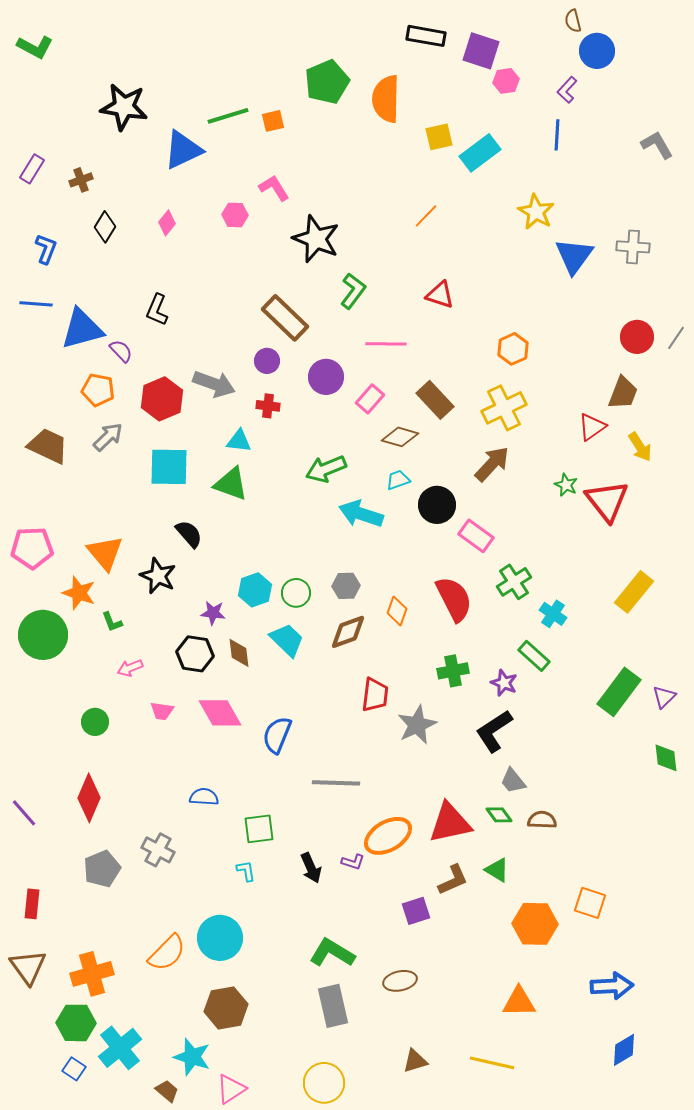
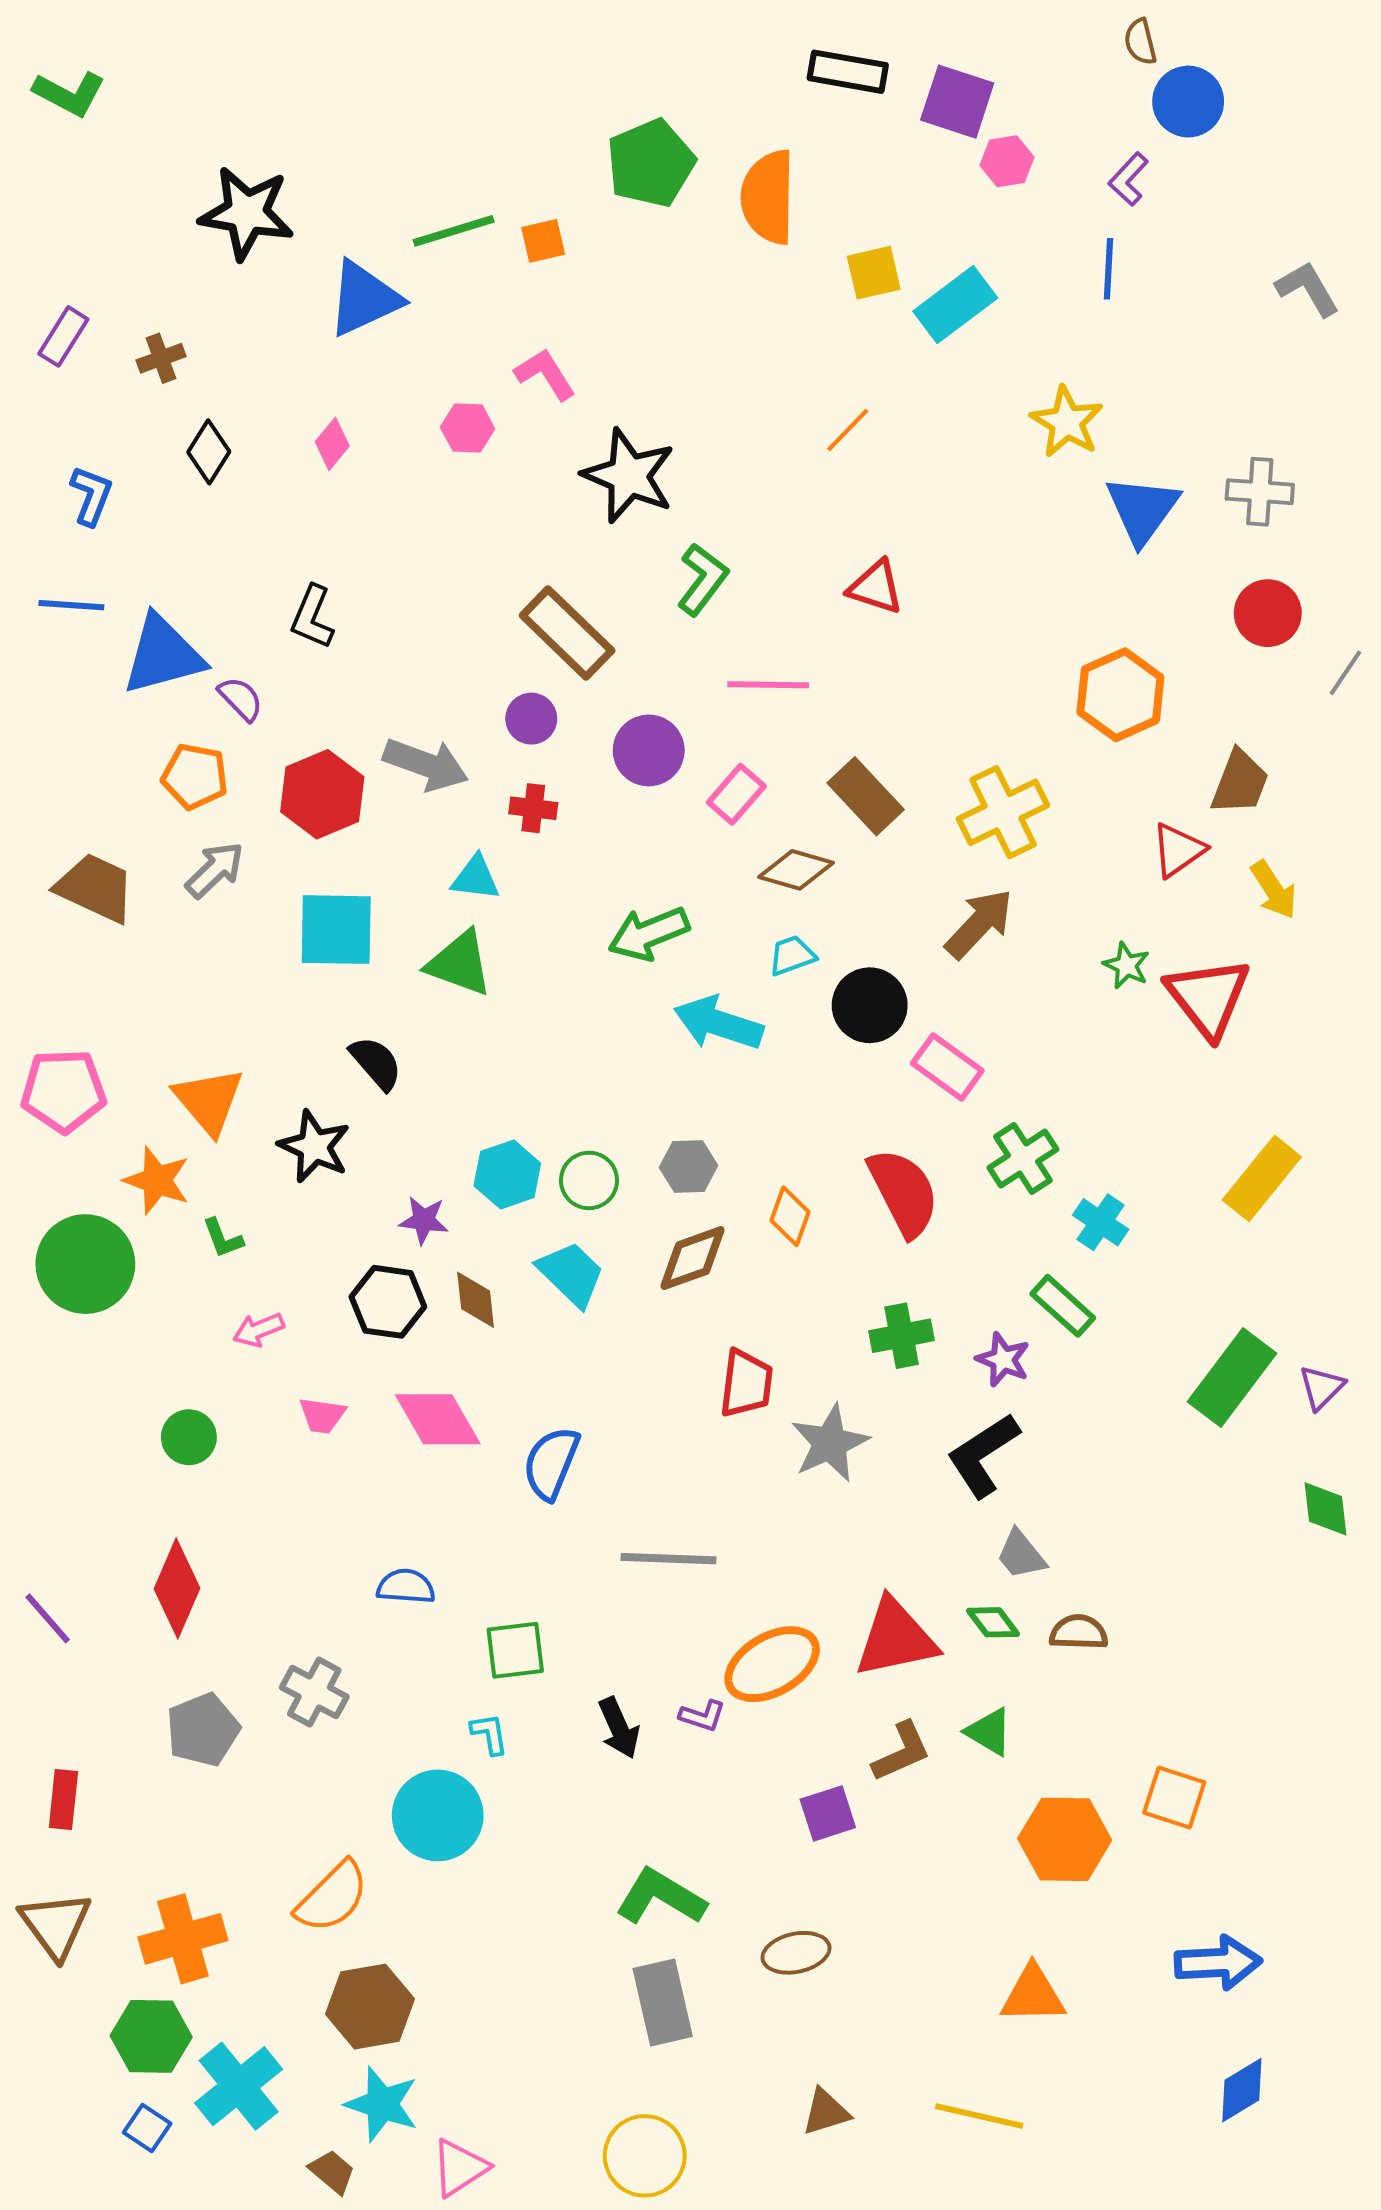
red circle: (637, 337) -> (1268, 613), moved
orange hexagon: (513, 349) -> (1120, 695), moved, size x1.4
cyan circle: (220, 938) -> (438, 1815), moved
brown hexagon: (226, 1008) -> (370, 2007), moved

